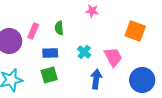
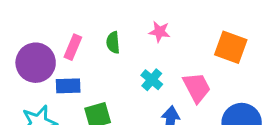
pink star: (92, 11) -> (160, 32), moved
blue rectangle: (50, 53) -> (68, 86), moved

